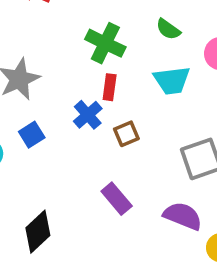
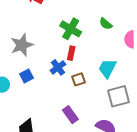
cyan trapezoid: (172, 80) -> (107, 68), moved, turned 120

